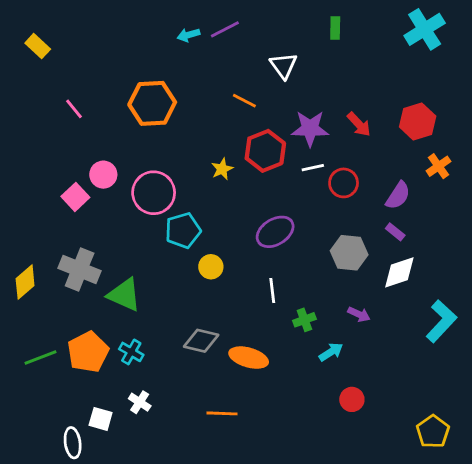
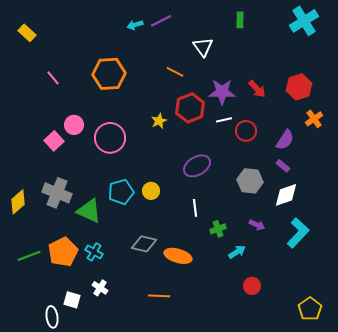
cyan pentagon: (183, 230) -> (121, 192), moved
cyan L-shape: (441, 321) -> (298, 233), moved

